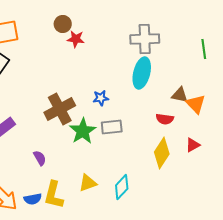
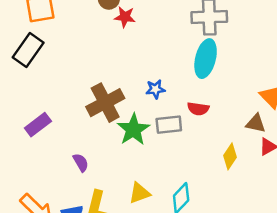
brown triangle: (180, 95) -> (256, 123), moved
red semicircle: (165, 119) -> (198, 109), moved
yellow diamond: (162, 153) -> (230, 156), size x0.7

